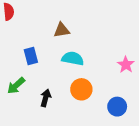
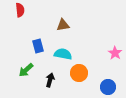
cyan semicircle: (73, 58) -> (63, 54), moved

